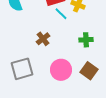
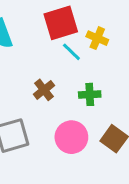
green cross: (86, 40) -> (90, 94), moved

